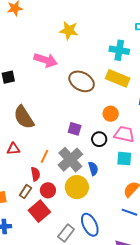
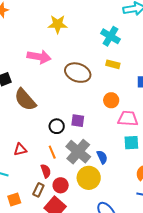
cyan cross: (119, 50) -> (110, 36), turned 30
yellow rectangle: (118, 78) -> (113, 64), size x0.6
brown semicircle: (24, 117) -> (25, 100), moved
black circle: (99, 139) -> (57, 126), moved
orange line: (45, 156) -> (52, 152), turned -40

